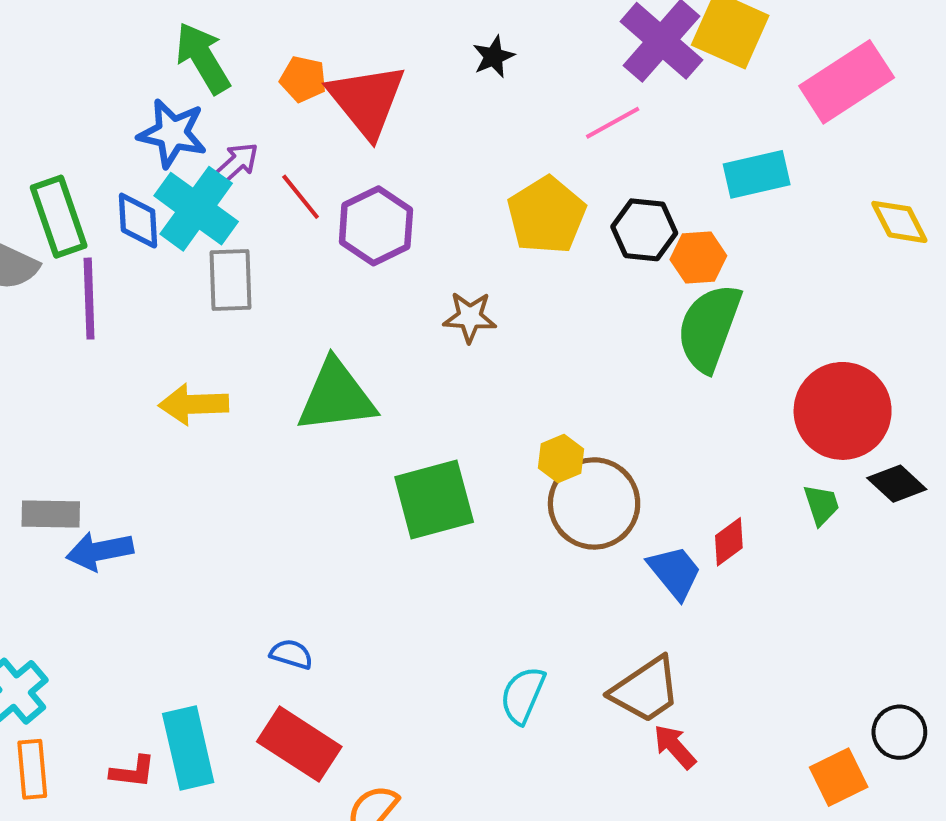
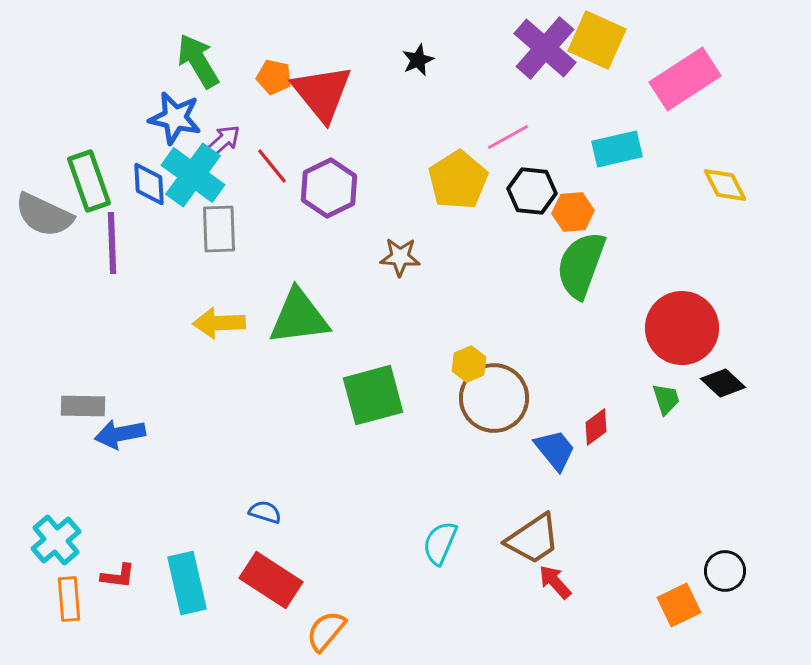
pink line: (613, 123) -> (508, 137), moved
yellow arrow: (194, 404) -> (219, 323), moved
red L-shape: (133, 772) -> (118, 576), moved

